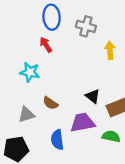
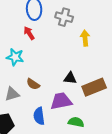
black triangle: (93, 96) -> (70, 78), turned -32
green semicircle: (111, 136) -> (76, 122), moved

